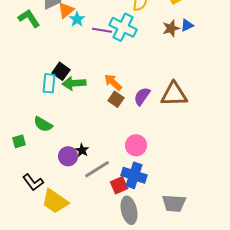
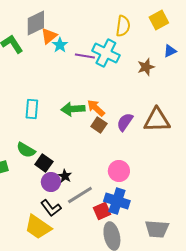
brown star: (171, 28) -> (146, 67), moved
black square: (61, 71) -> (44, 163), moved
green arrow: (74, 83) -> (73, 109), moved
black L-shape: (33, 182) -> (51, 208), moved

